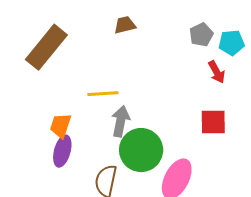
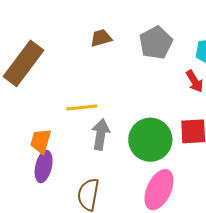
gray pentagon: (201, 35) -> (156, 43), moved, size x1.4
green circle: (141, 150) -> (150, 140), moved

